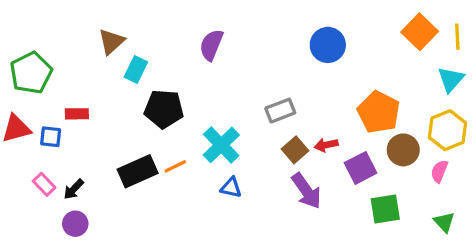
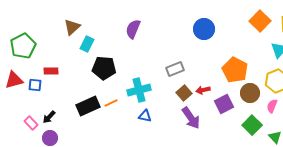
cyan cross: (221, 145) -> (139, 90), turned 30
pink rectangle: (44, 184) -> (31, 123), moved
green square: (385, 209) -> (252, 125), moved, turned -36

